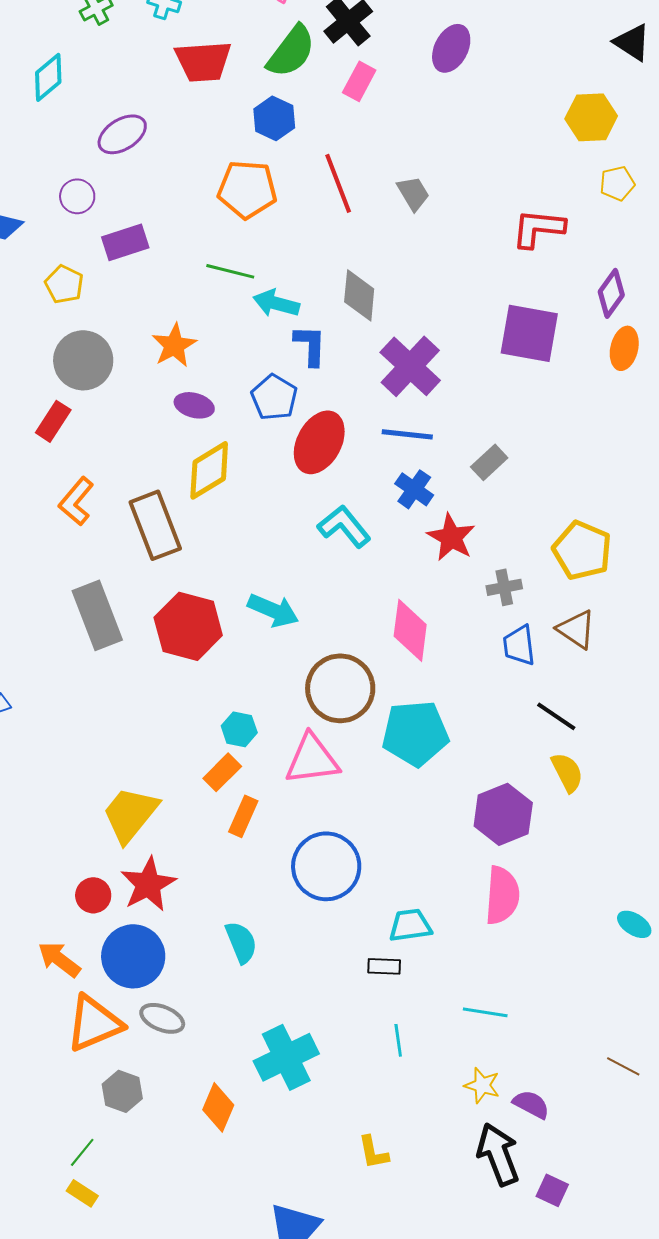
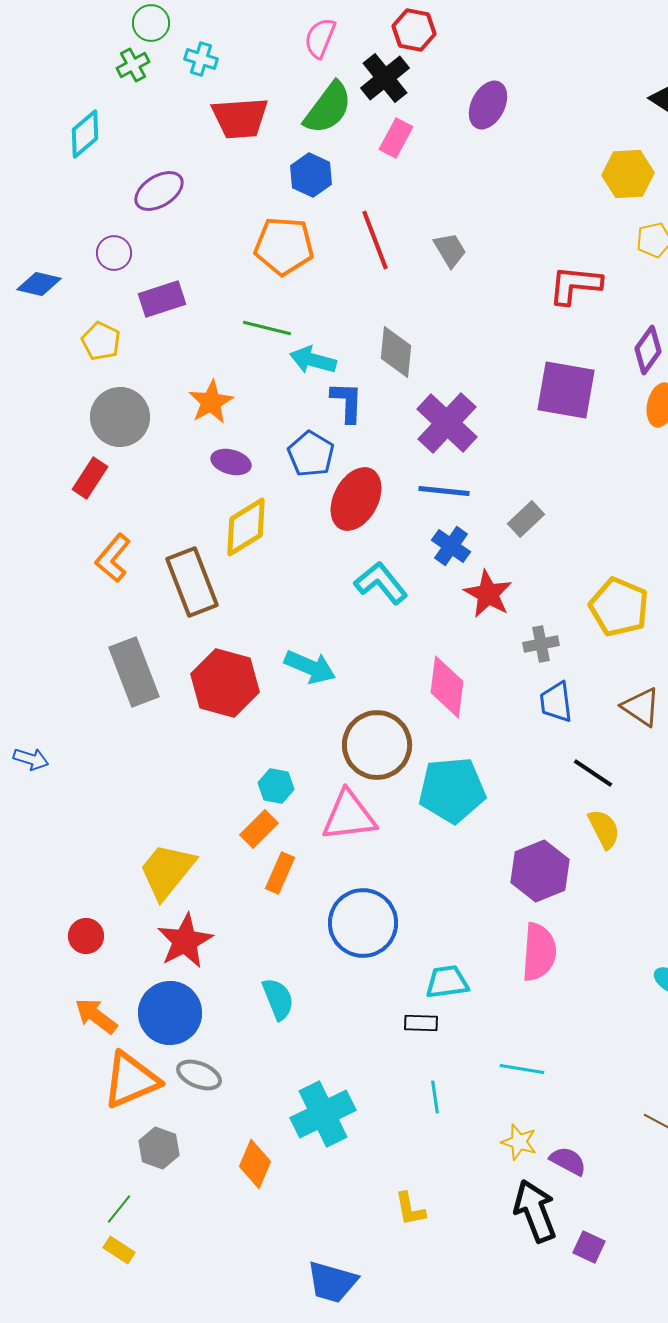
brown triangle: (576, 629) -> (641, 707), moved
red circle: (93, 895) -> (86, 936), moved

